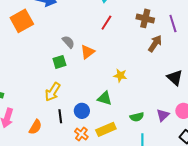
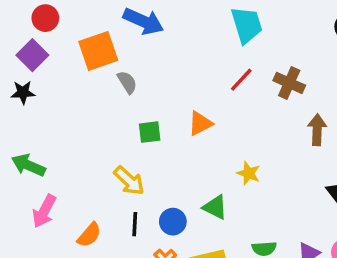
brown cross: (145, 18) -> (289, 83), moved
gray semicircle: (68, 42) -> (127, 82), moved
brown arrow: (155, 44) -> (317, 130), turned -42
yellow arrow: (53, 92) -> (129, 181), turned -90

